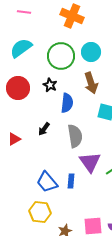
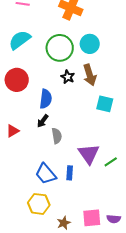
black star: (50, 85) -> (68, 77), moved
blue semicircle: (67, 103) -> (46, 99), moved
gray semicircle: (75, 136) -> (57, 136), moved, size x0.7

